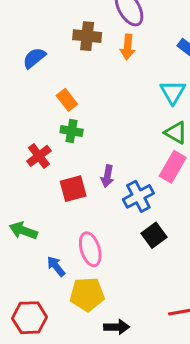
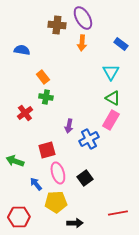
brown cross: (87, 36) -> (57, 25), moved
blue semicircle: (34, 58) -> (22, 50), turned 49
red square: (73, 189) -> (47, 150), moved
black square: (154, 235) -> (85, 178), moved

